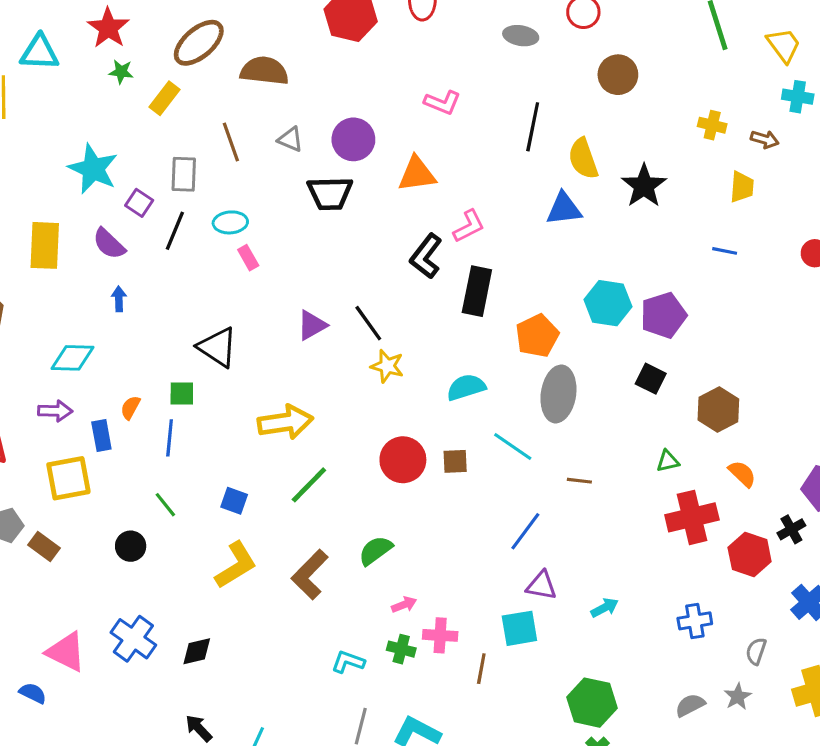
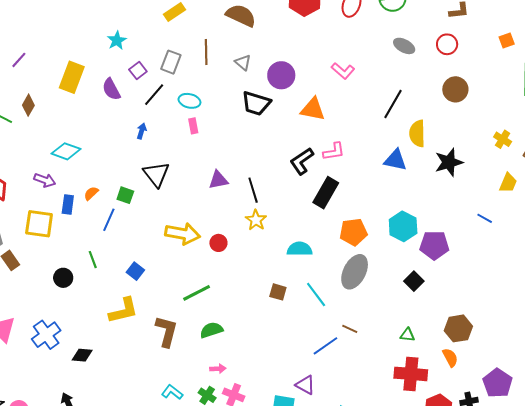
cyan star: (93, 169) -> (117, 40), size x0.6
blue arrow: (119, 299) -> (142, 131), moved
brown hexagon: (718, 409) -> (458, 328), moved
red circle: (403, 460) -> (218, 243), moved, size x0.6
green line: (309, 485) -> (197, 293), moved
blue line: (525, 531) -> (325, 346), moved
brown L-shape: (310, 575) -> (167, 331), turned 132

